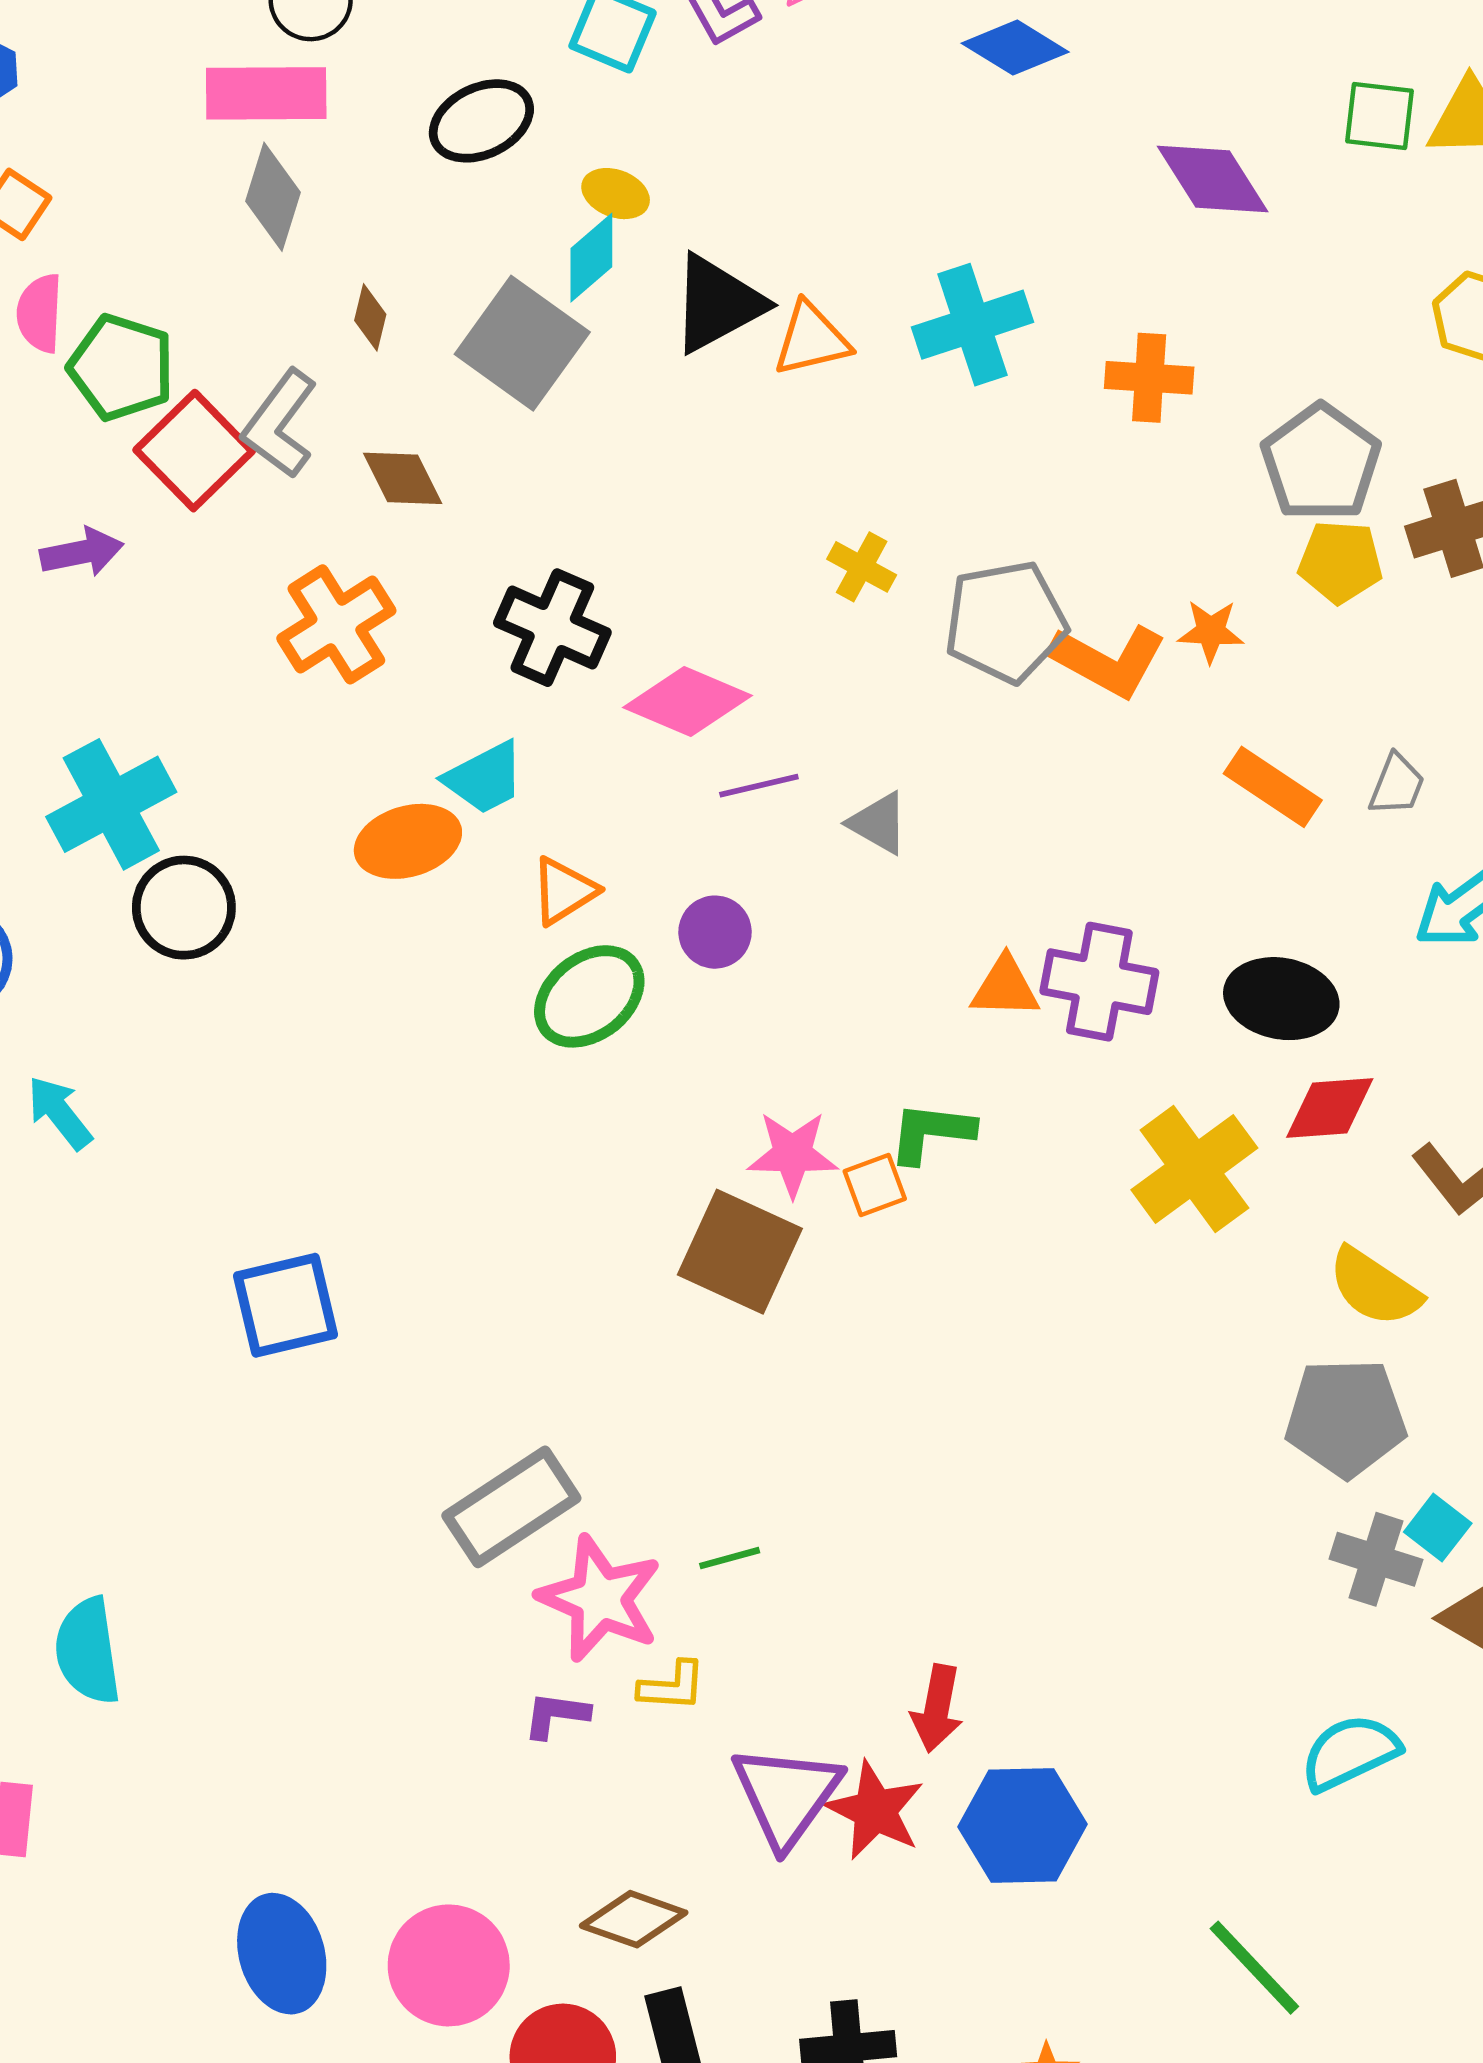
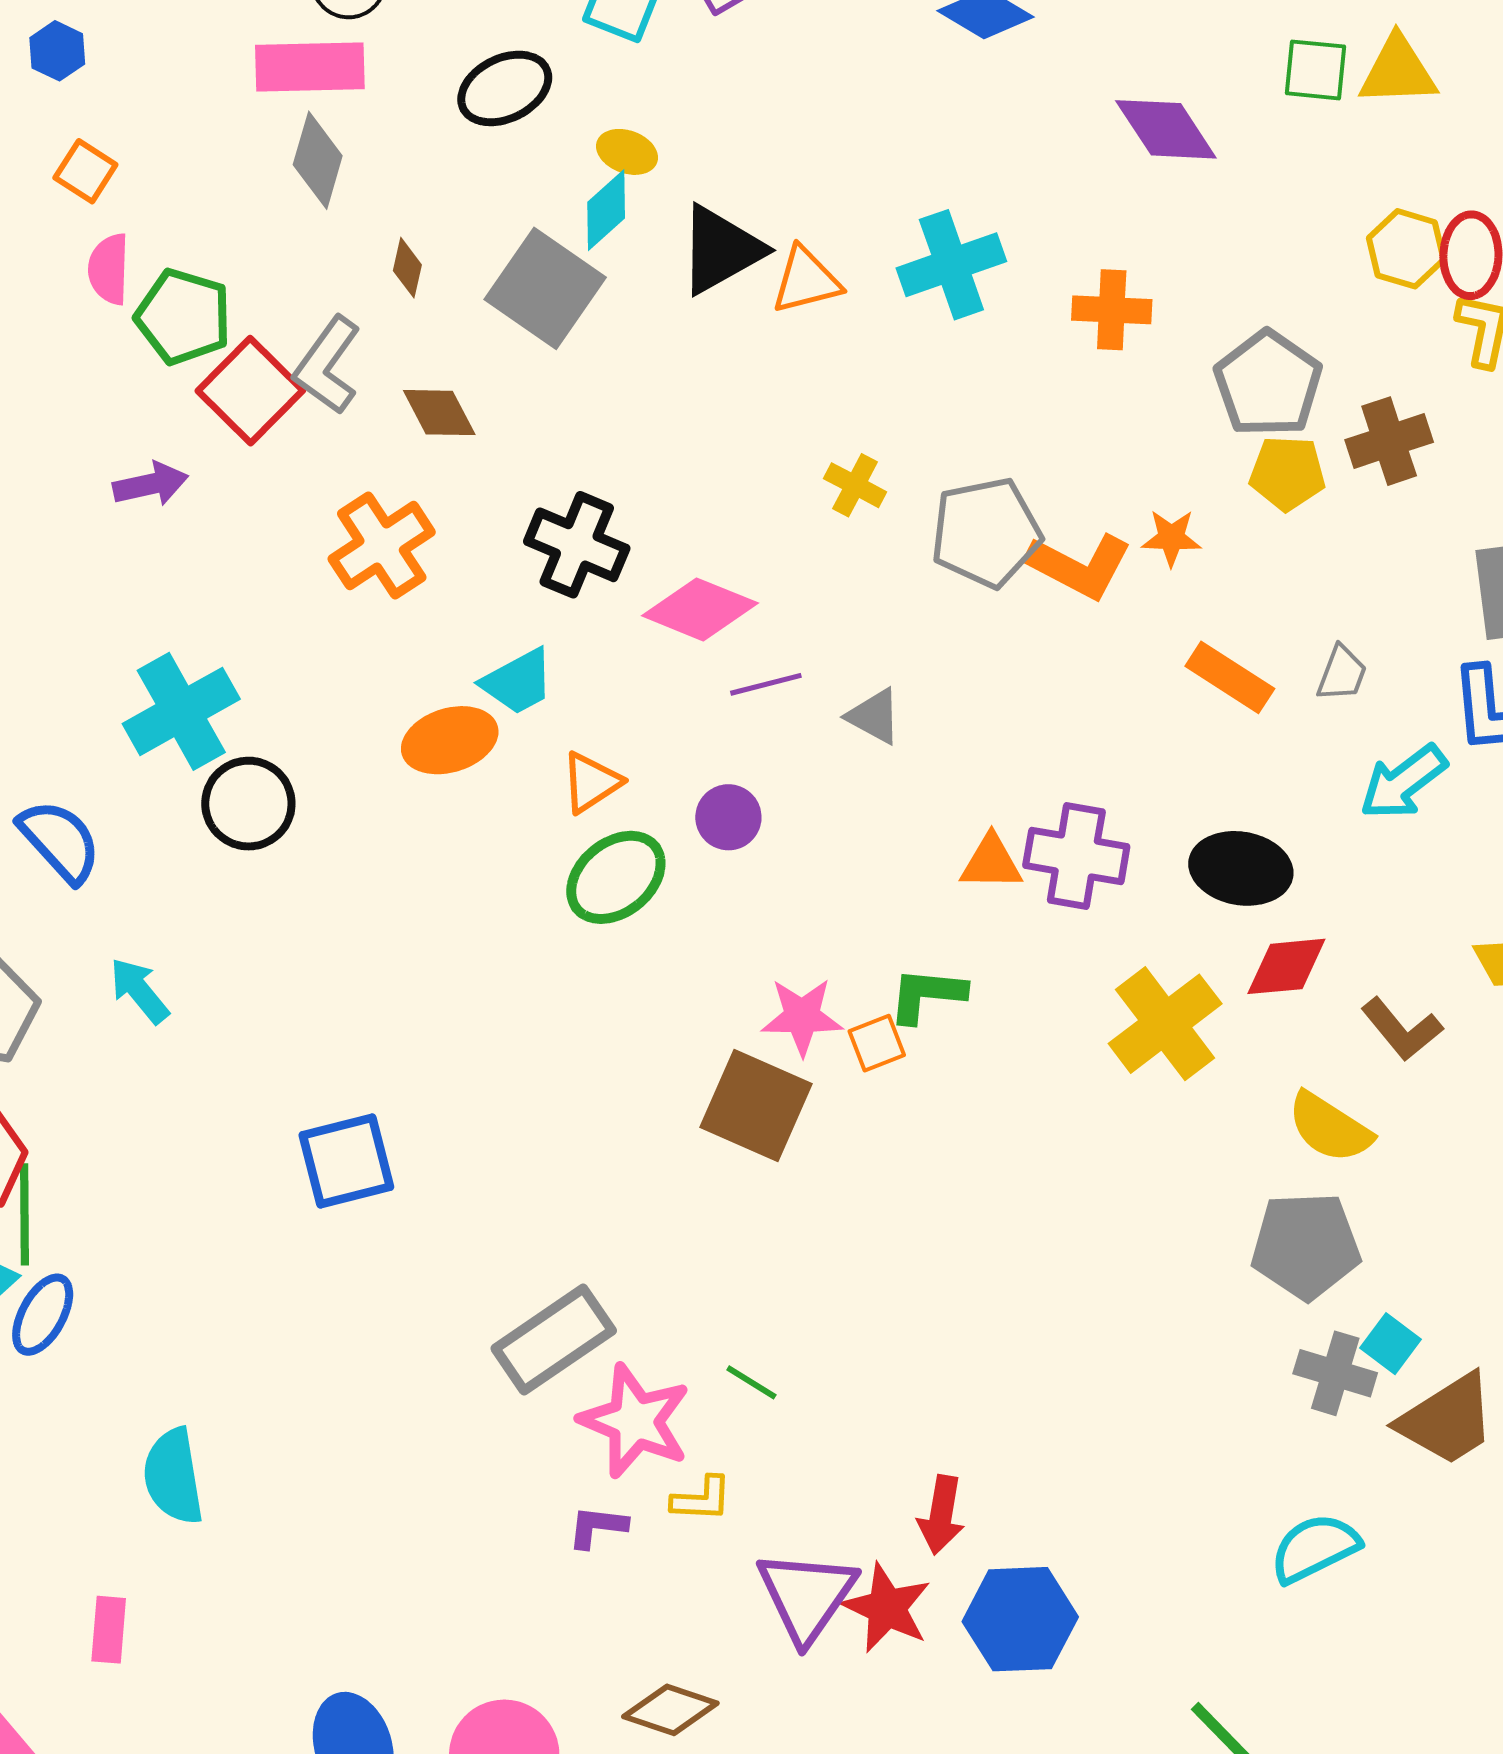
green line: (730, 1558) -> (751, 1382), turned 48

